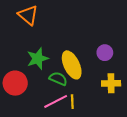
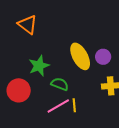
yellow ellipse: (72, 65) -> (80, 56), moved

